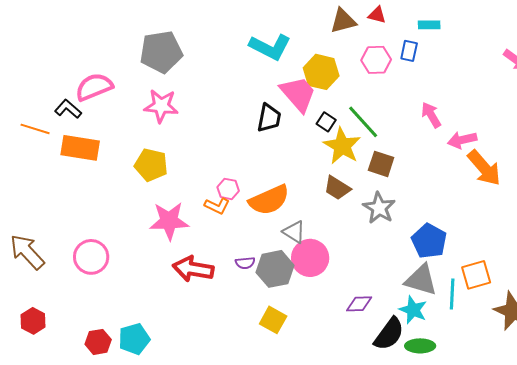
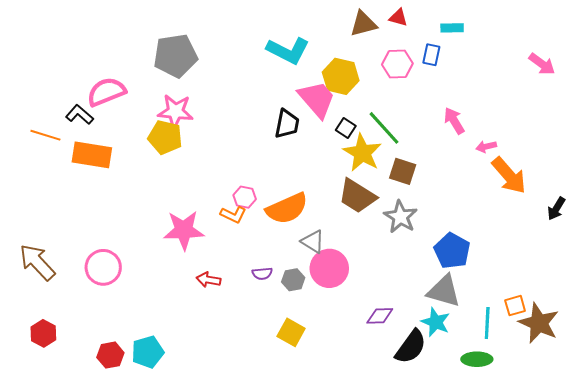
pink arrow: (462, 140) -> (486, 147), size x0.7
yellow pentagon: (151, 165) -> (165, 137), moved
brown trapezoid: (337, 188) -> (357, 196), size x1.4
red arrow: (193, 269) -> (209, 280), size x0.6
gray hexagon: (275, 269) -> (293, 280), size x0.6
orange square: (476, 275) -> (515, 306), moved, size x0.7
cyan line: (452, 294) -> (487, 323), moved
green ellipse: (420, 346) -> (477, 359), moved

